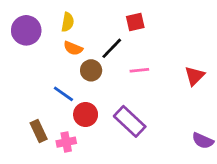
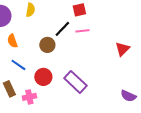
orange semicircle: (73, 48) -> (12, 41), moved, turned 48
pink line: (139, 70) -> (82, 31), moved
blue line: (63, 94) -> (18, 65), moved

